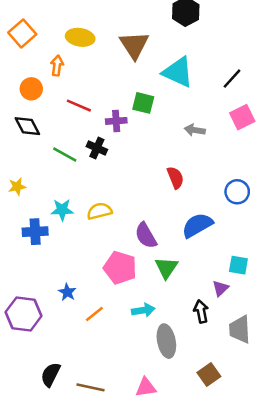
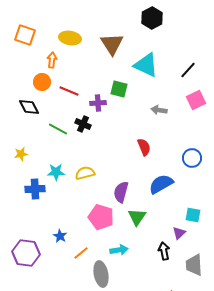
orange square: (22, 33) -> (25, 35), turned -30
orange circle: (31, 89) -> (42, 82), moved
purple semicircle: (146, 236) -> (121, 192), turned 45
gray ellipse: (166, 341) -> (101, 274), moved

